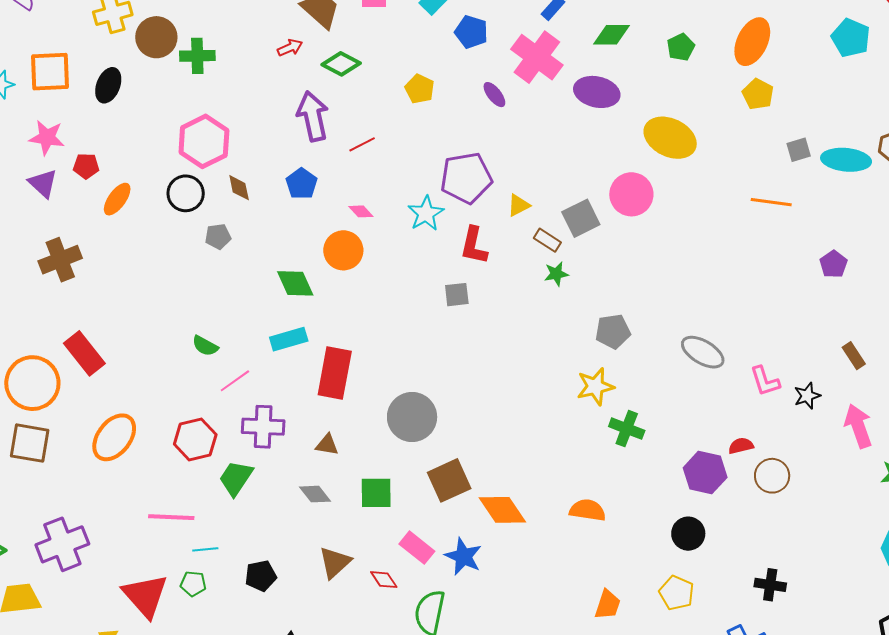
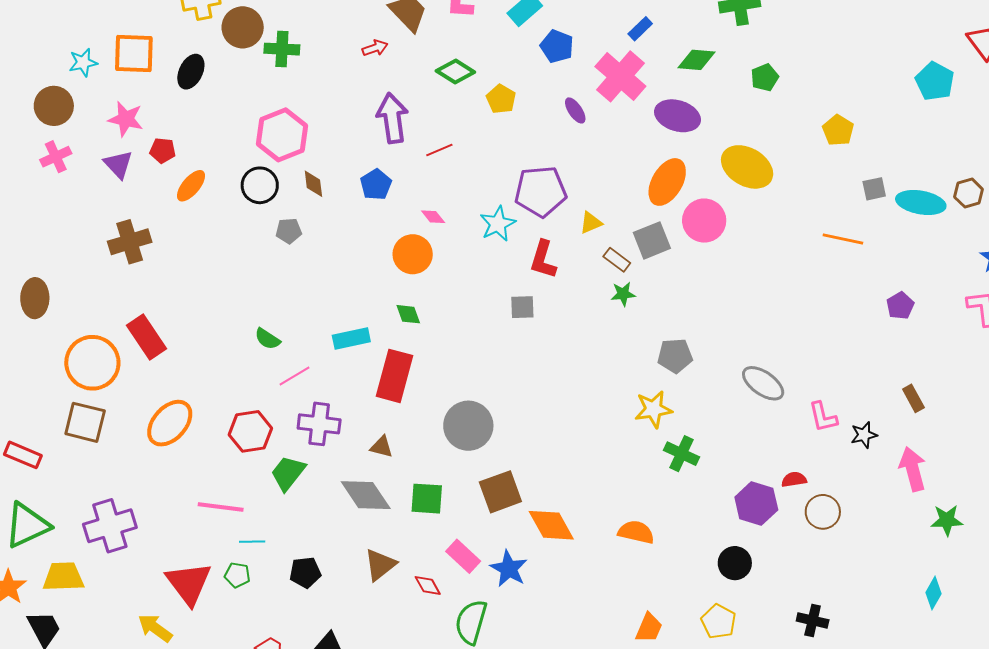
orange ellipse: (752, 42) -> (667, 182), moved
green diamond: (341, 64) -> (455, 71), moved
green diamond: (295, 283) -> (408, 314), moved, size x0.7
gray diamond: (315, 494) -> (366, 495), size x1.6

